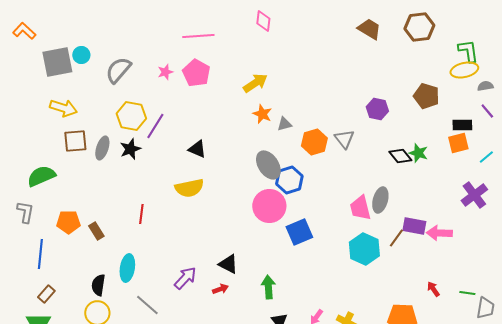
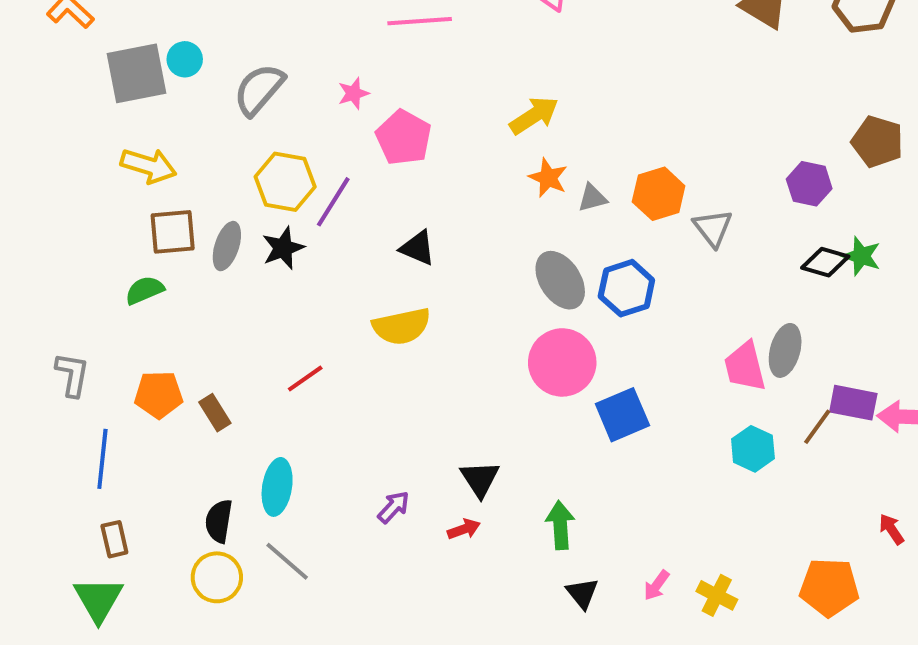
pink pentagon: (196, 73) -> (404, 138), moved
purple hexagon: (377, 109) -> (809, 184), moved
orange hexagon: (314, 142) -> (659, 194), moved
black diamond: (400, 156) -> (825, 262), turned -35
green semicircle: (41, 176) -> (145, 290), moved, size x0.7
blue hexagon: (289, 180) -> (626, 288), moved
red line: (141, 214) -> (305, 379), turned 48
cyan hexagon: (364, 249) -> (753, 449), size x0.7
black triangle: (228, 264) -> (480, 479), turned 30
purple arrow: (185, 278) -> (394, 507), size x0.7
brown rectangle: (46, 294) -> (114, 539), turned -54
gray line: (147, 305) -> (287, 561), moved

